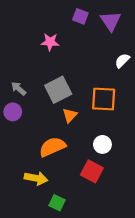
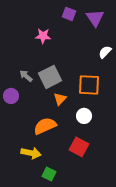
gray arrow: (19, 89) -> (26, 76), moved
white circle: (102, 144) -> (84, 116), moved

